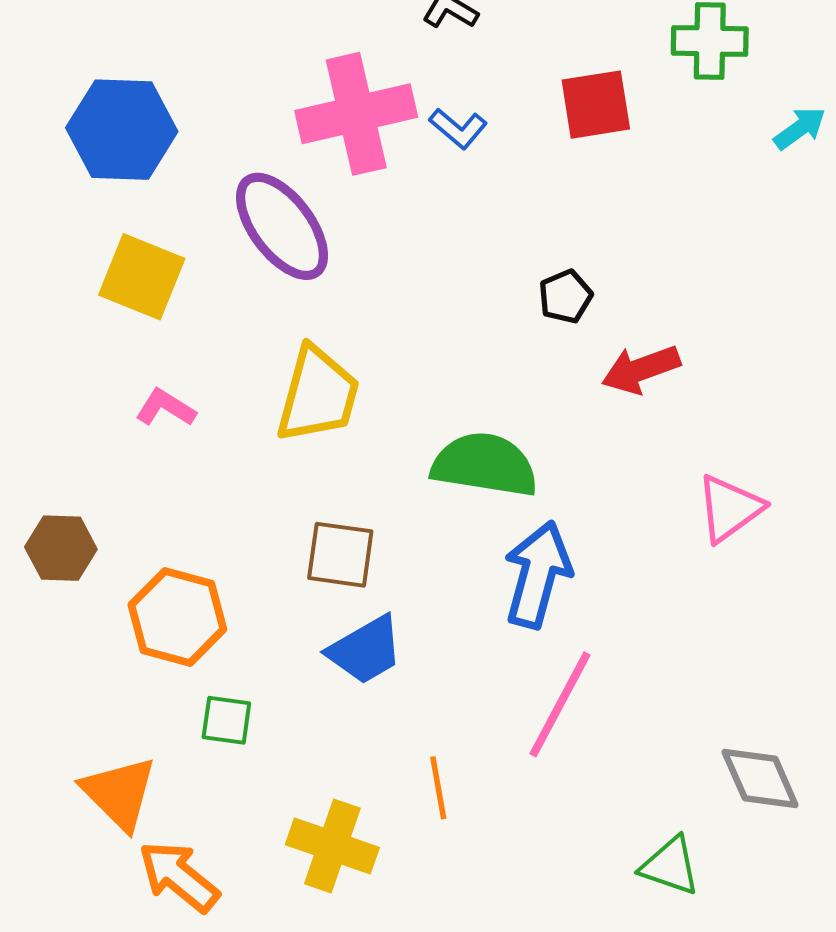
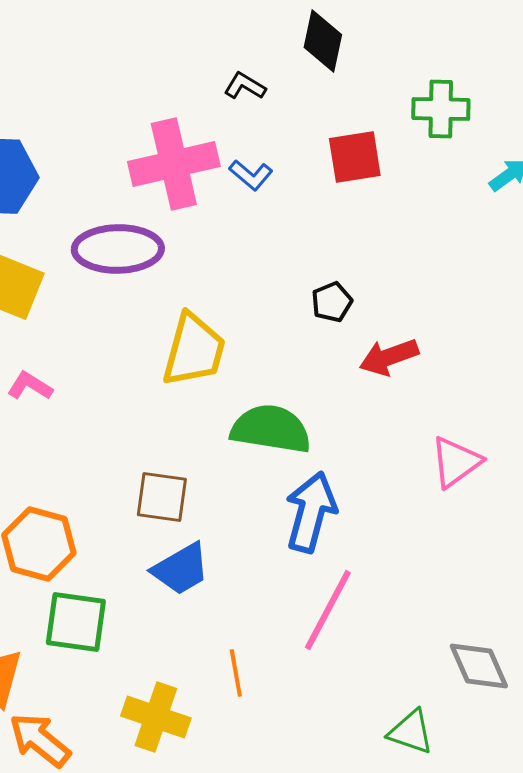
purple ellipse: (282, 226) -> (118, 249), turned -54
yellow trapezoid: (318, 395) -> (194, 350), moved
green square: (226, 720) -> (76, 622), size x1.6

